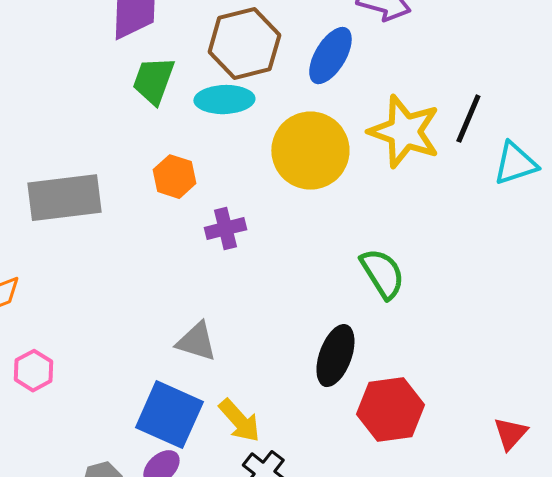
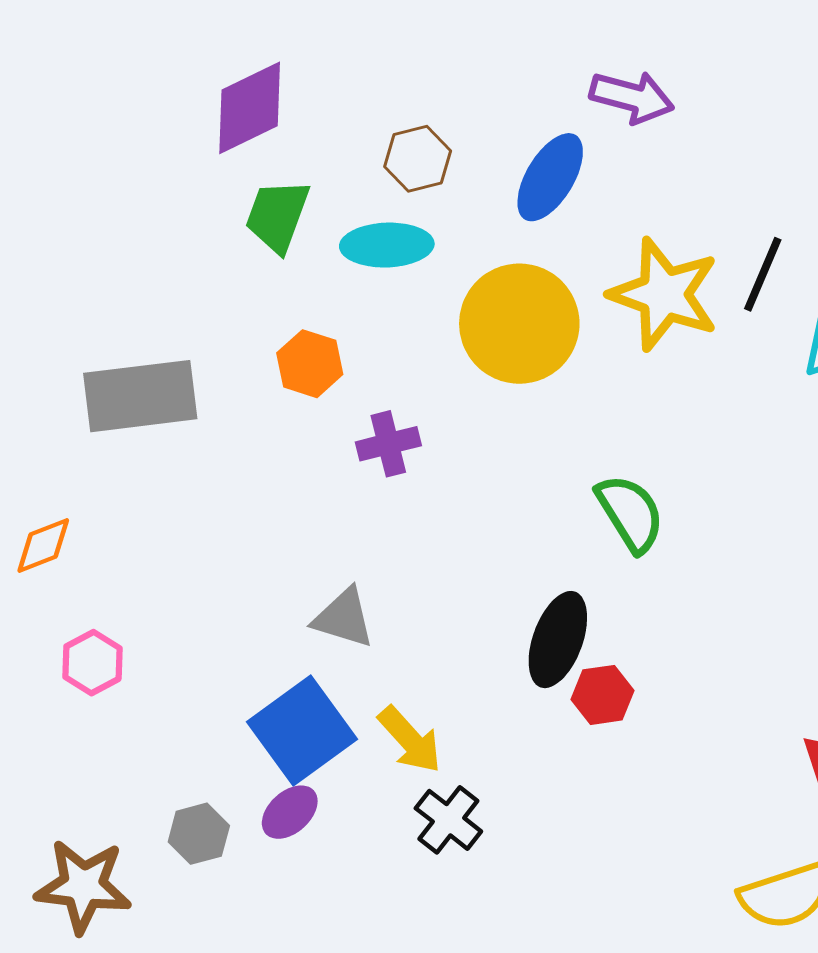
brown hexagon: (244, 44) -> (418, 159), size x0.6
red hexagon: (390, 410) -> (603, 695), moved, size x0.6
blue square: (169, 415) -> (302, 730), turned 30

